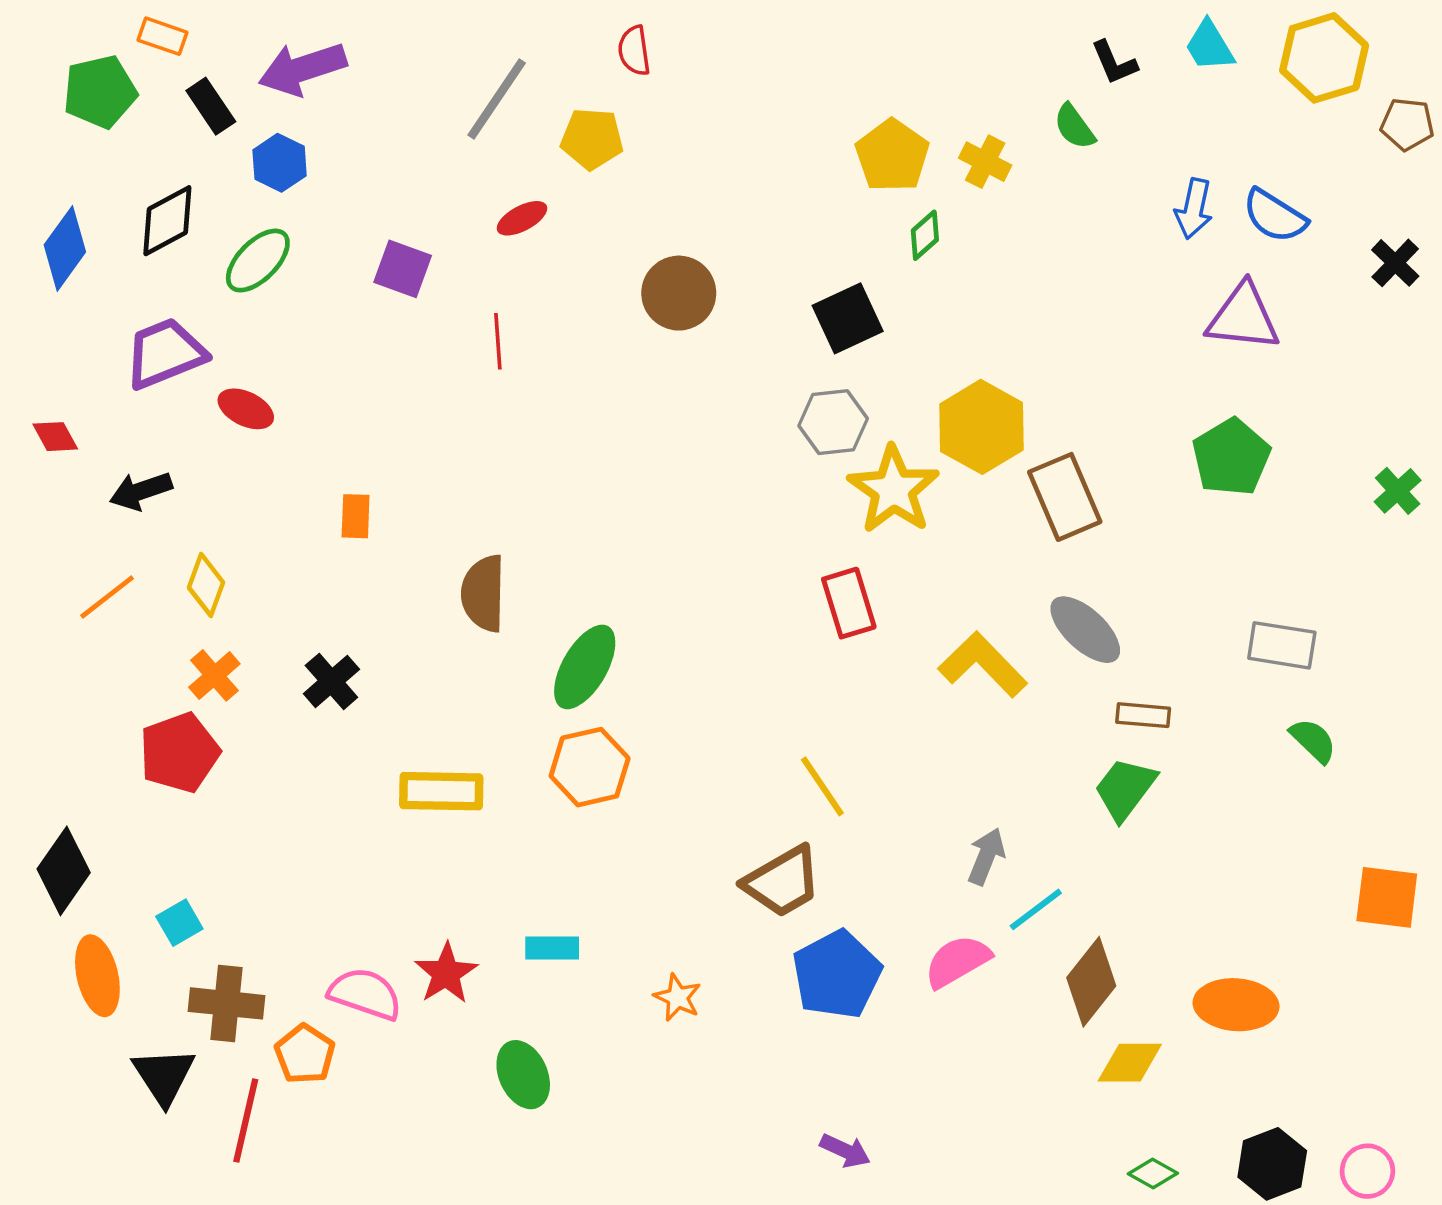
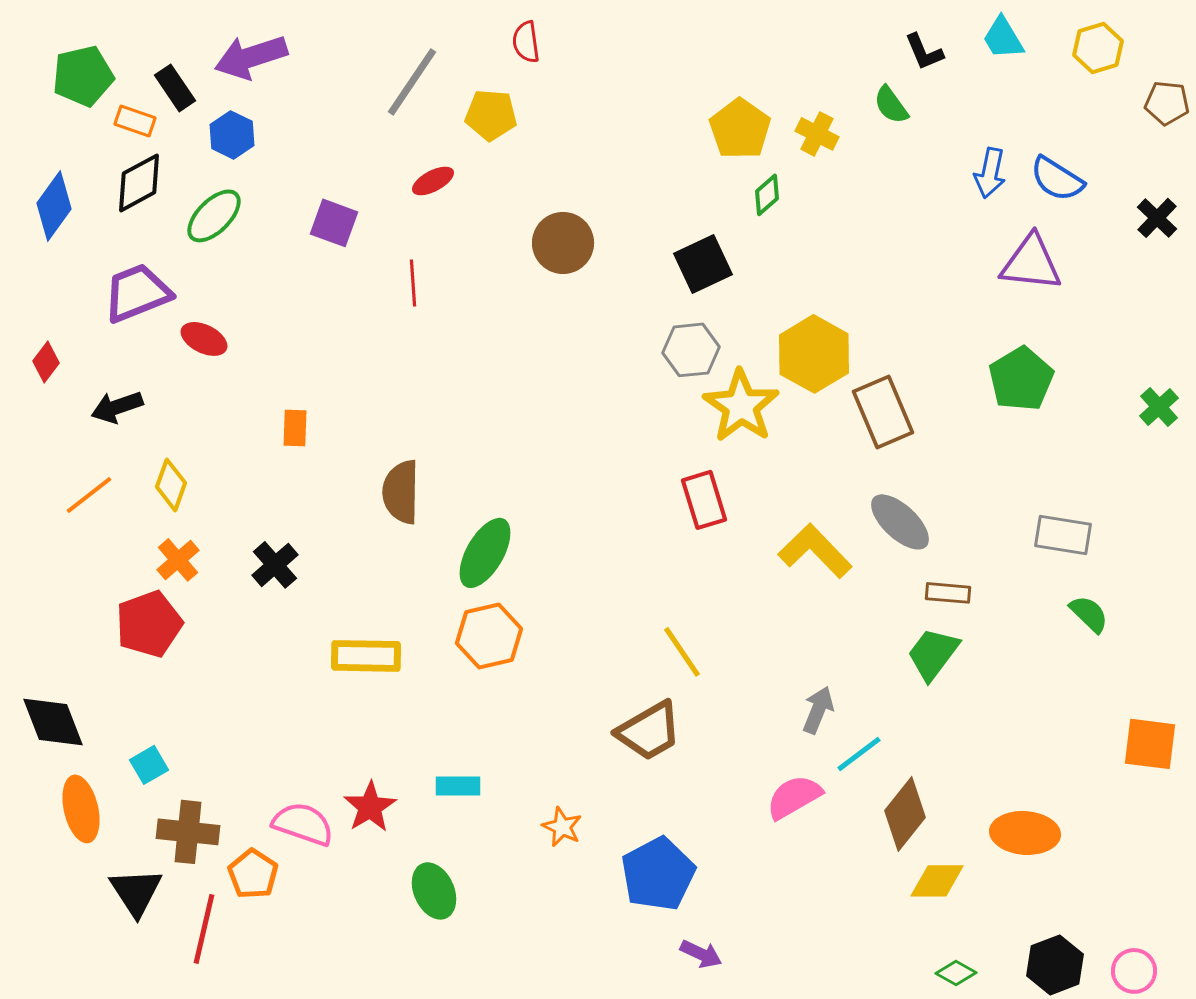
orange rectangle: (163, 36) -> (135, 121), moved
yellow hexagon: (1324, 58) -> (1098, 48), size x0.7
red diamond: (55, 437) -> (46, 362), turned 66
black diamond: (64, 871) -> (53, 722), turned -56
blue pentagon: (837, 975) -> (658, 874), moved

